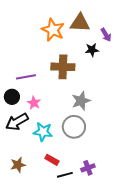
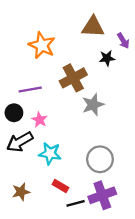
orange star: (53, 30) -> (42, 45), moved
brown cross: (63, 67) -> (73, 78), turned -30
gray star: (81, 101) -> (93, 105), moved
gray circle: (74, 127) -> (100, 159), moved
purple cross: (88, 168) -> (102, 195), size x1.6

